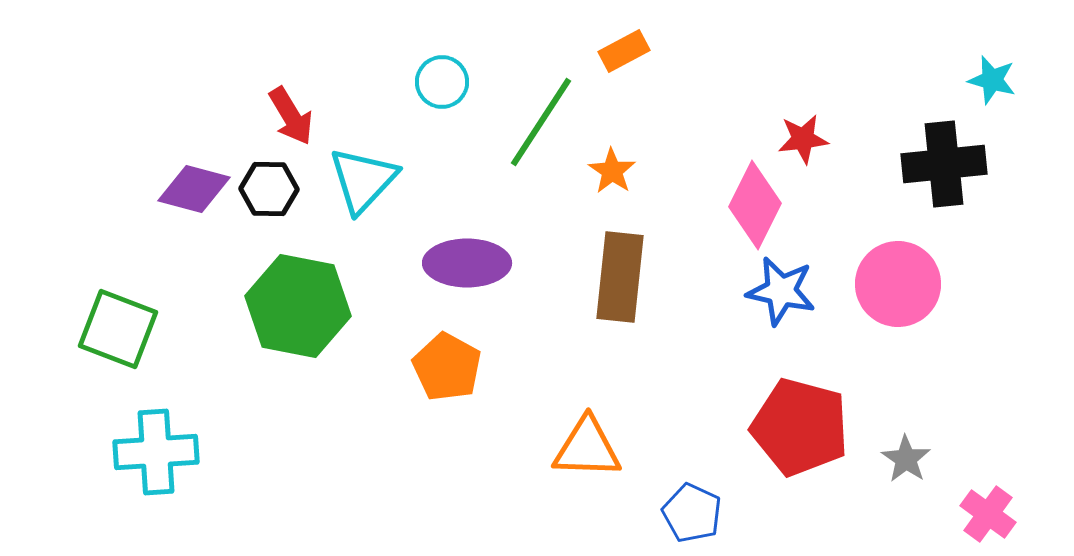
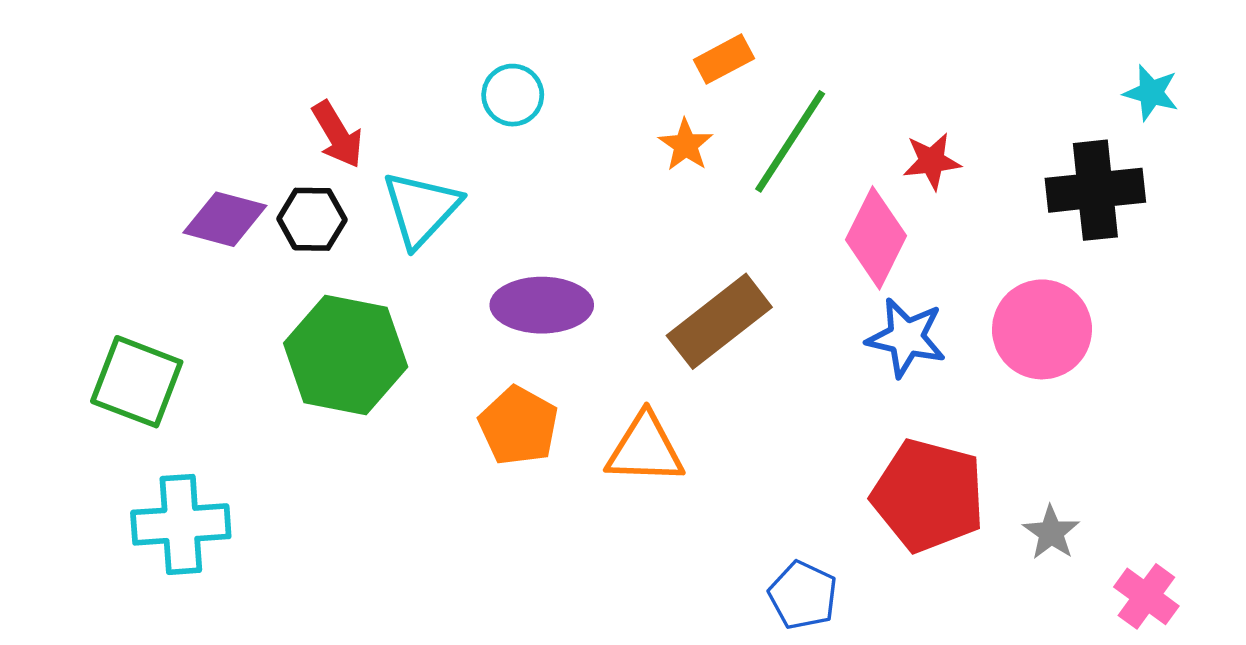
green line: (541, 122) -> (790, 141), moved
orange star: (612, 171) -> (686, 145), moved
brown rectangle: (620, 277) -> (719, 321), turned 46
orange triangle: (587, 448) -> (645, 449), moved

